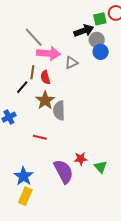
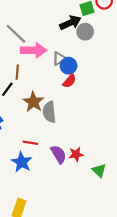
blue circle: (101, 52) -> (69, 66), moved
red semicircle: (45, 77) -> (69, 81), moved, turned -120
red star: (81, 159) -> (76, 154), moved
purple semicircle: (64, 172) -> (59, 154), moved, size x0.7
blue star: (23, 176) -> (22, 162), moved

